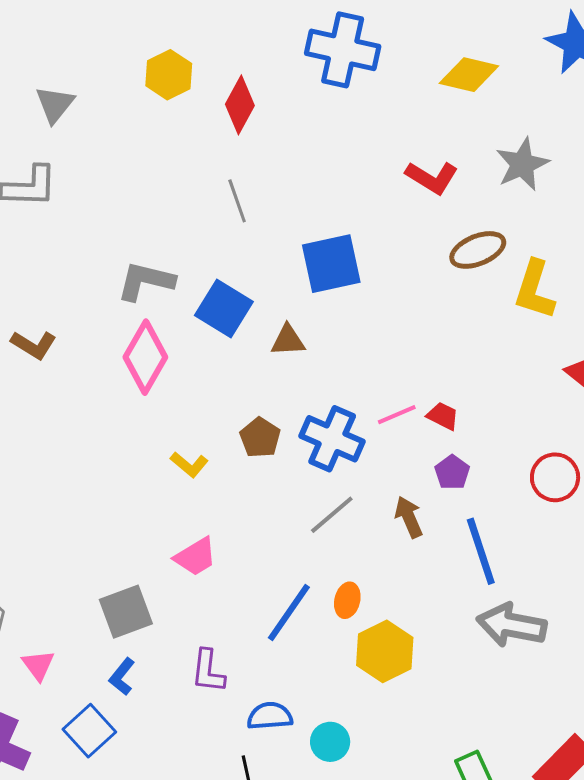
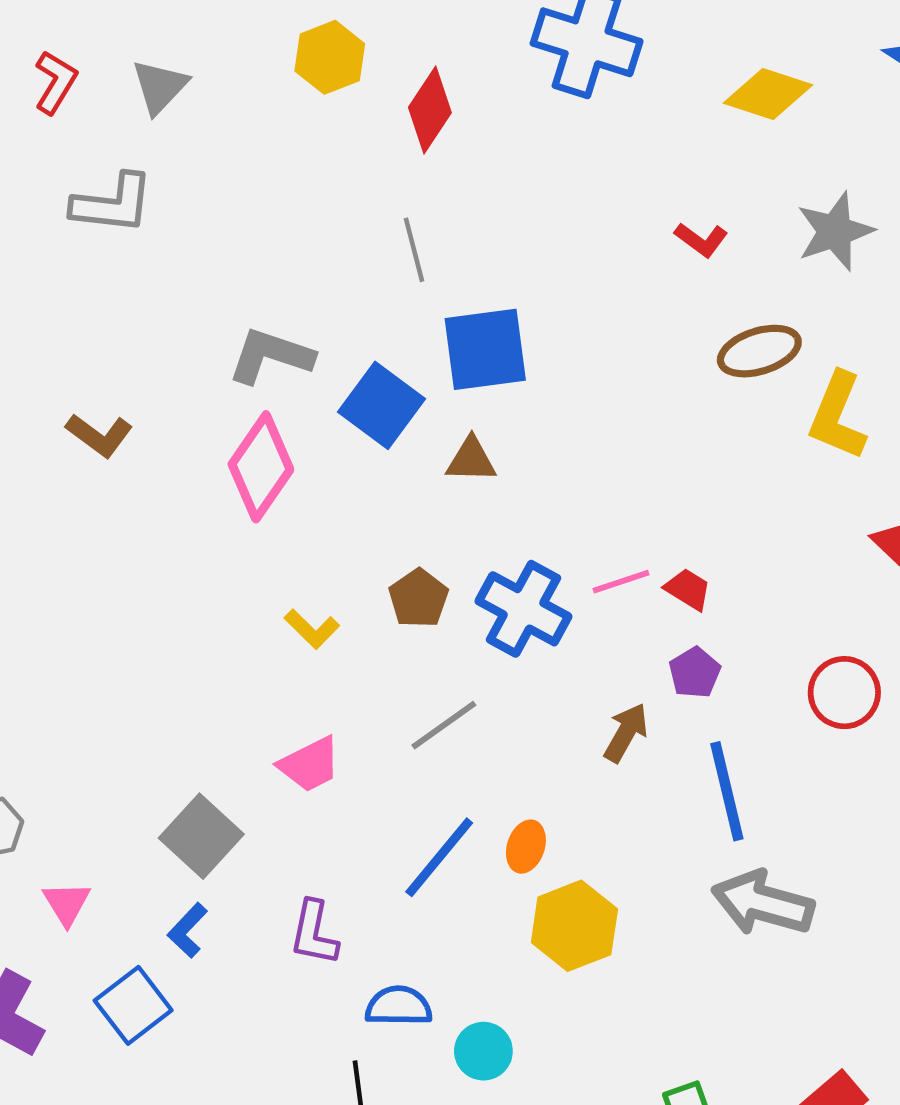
red L-shape: (432, 178) -> (701, 240), size x0.7
blue square: (331, 264) -> (485, 349), moved
gray line: (332, 515) -> (444, 725), moved
brown arrow: (409, 517) -> (626, 733), turned 48
gray square: (126, 612) -> (201, 836), turned -32

